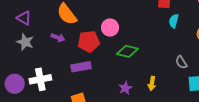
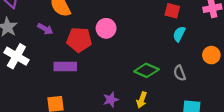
green diamond: (127, 51) -> (146, 70), moved
gray semicircle: (181, 62) -> (180, 73), moved
white cross: (40, 79) -> (16, 56), moved, turned 30

